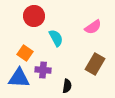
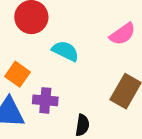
cyan semicircle: (56, 38) -> (65, 51), turned -36

